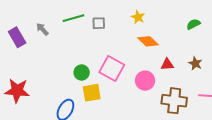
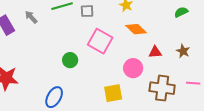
pink square: (112, 68) -> (100, 41), moved
yellow square: (92, 93) -> (113, 93), moved

